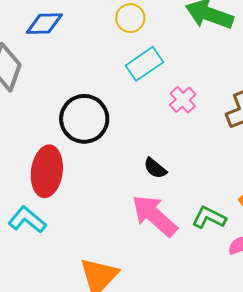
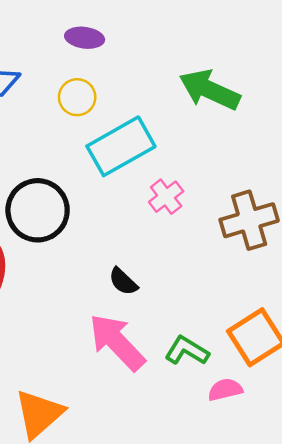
yellow circle: (130, 18) -> (77, 97), moved
cyan rectangle: (144, 64) -> (121, 146), size x1.4

